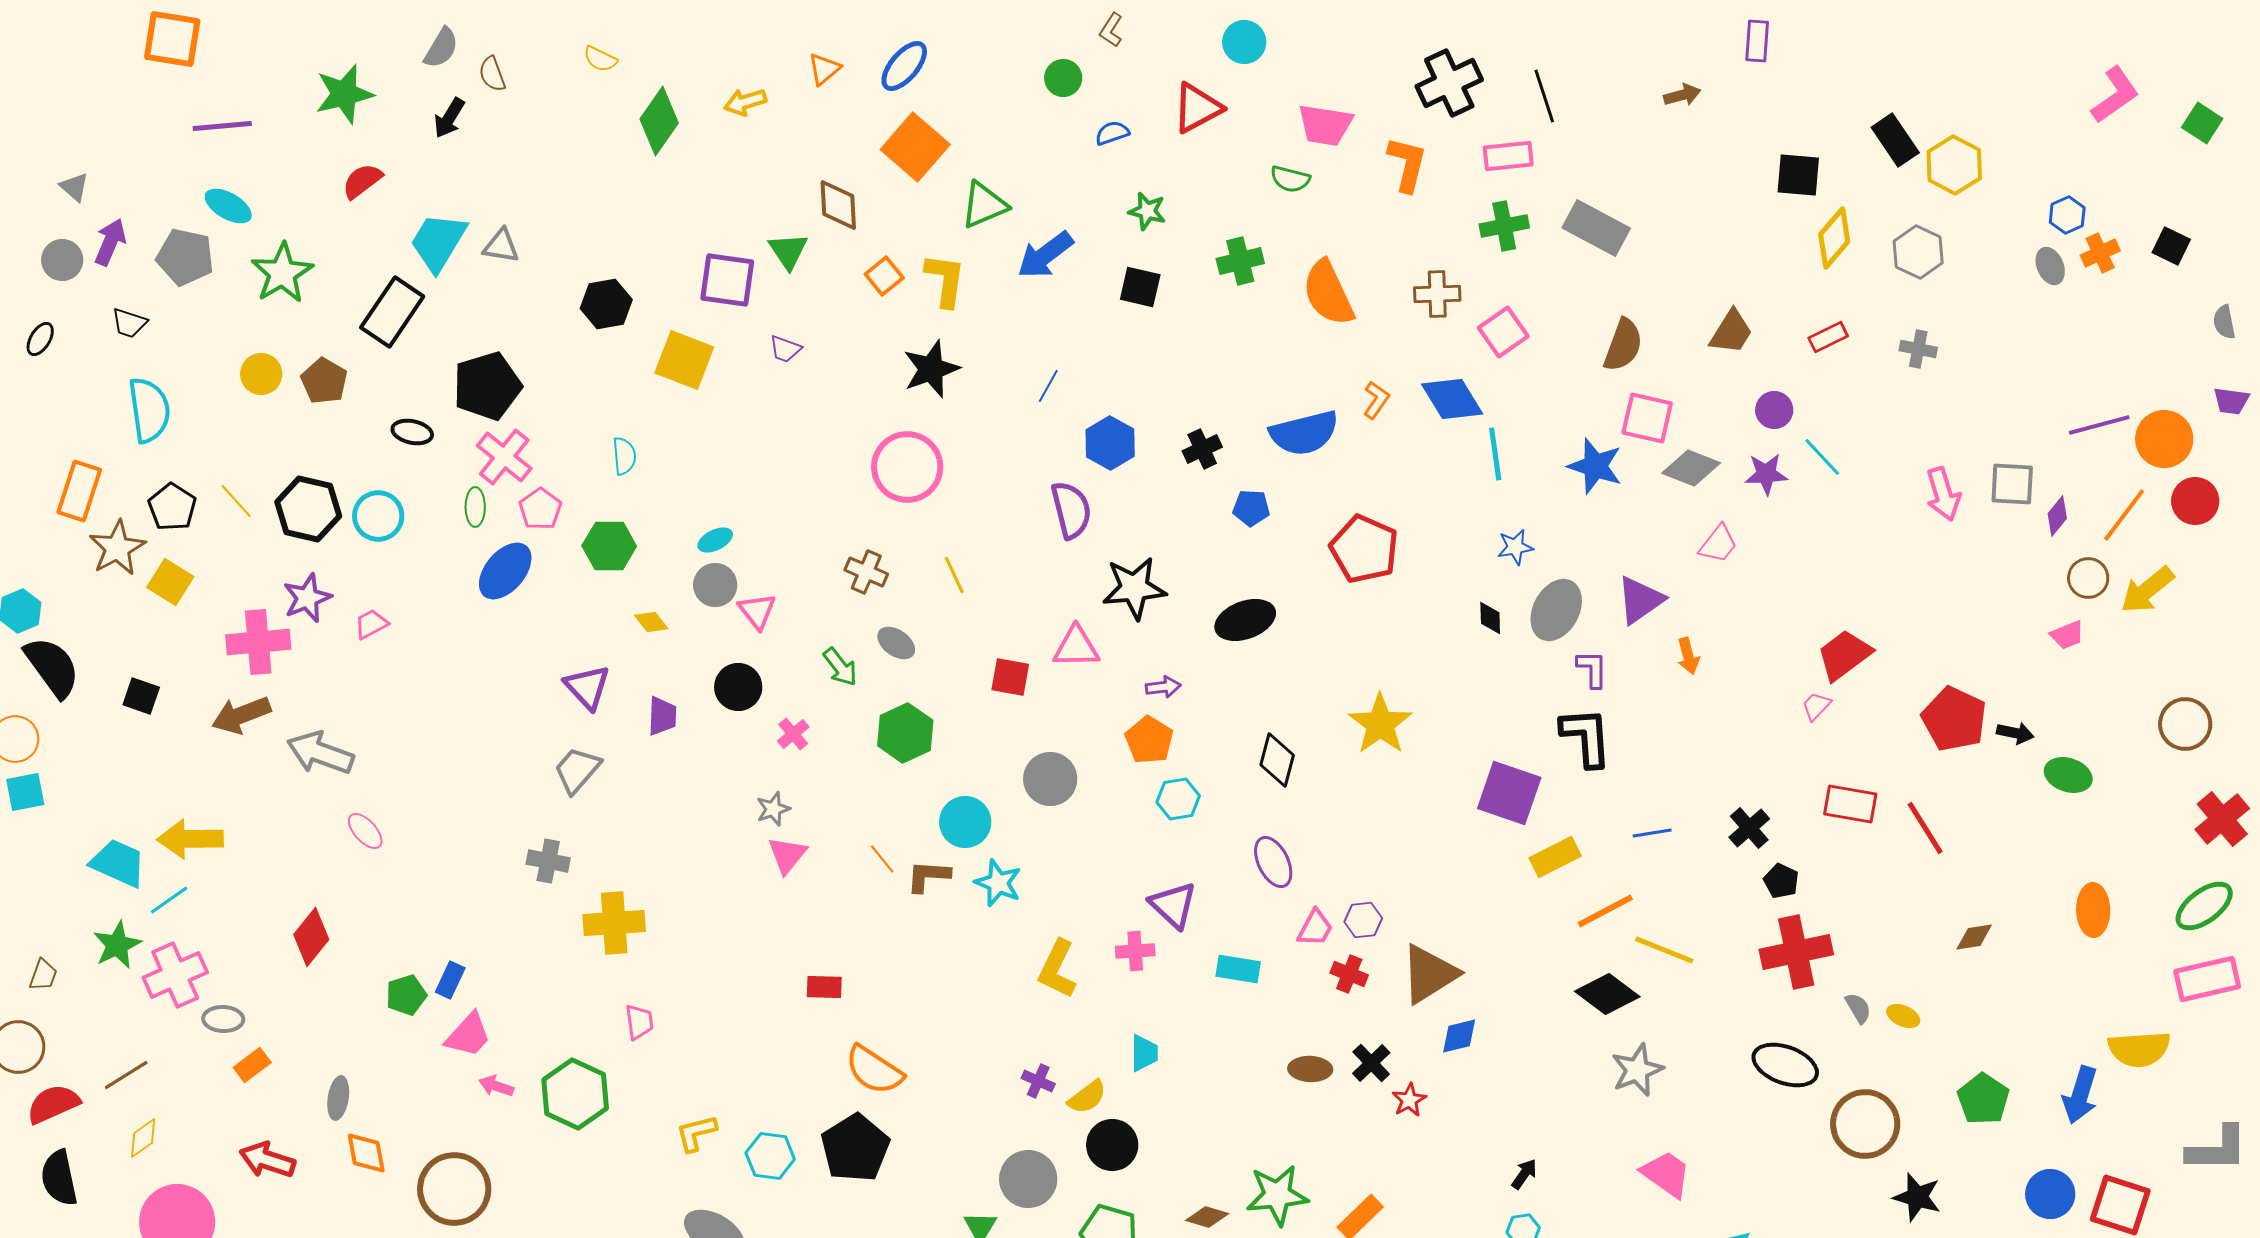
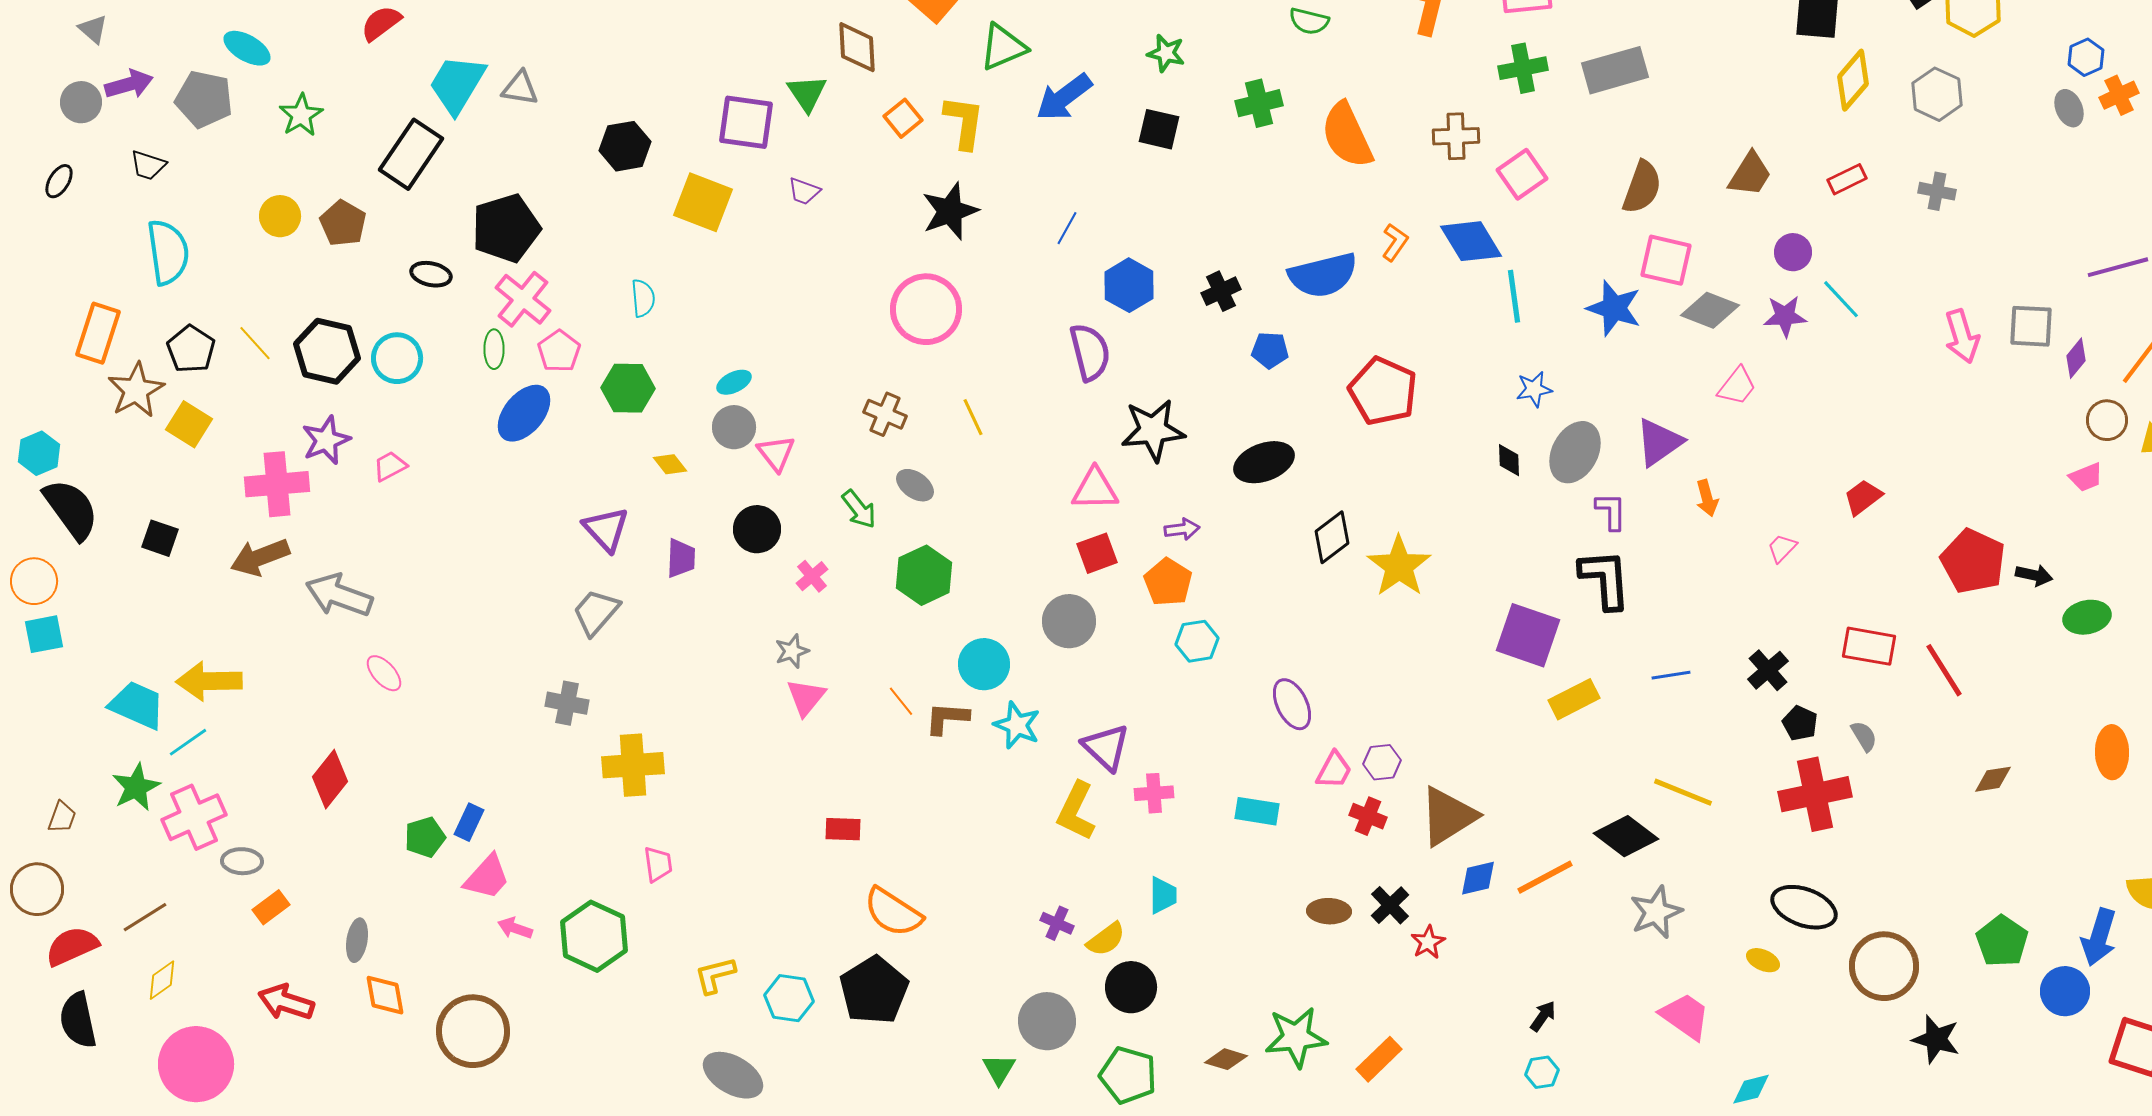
gray rectangle: (1596, 228) -> (1615, 70), turned -44
purple arrow: (110, 242) -> (129, 84), turned 51
green star: (282, 273) -> (301, 115), size x0.7
red trapezoid: (1844, 655) -> (1863, 497), size x0.7
red square: (1010, 677) -> (1097, 553), moved, turned -30
pink trapezoid: (1816, 706) -> (1782, 548), moved
black diamond: (1277, 760) -> (1332, 537), moved, turned 38
green ellipse: (2068, 775) -> (2087, 617), turned -30
purple triangle: (1173, 905) -> (1106, 747), moved
orange line: (1605, 911) -> (1545, 877), moved
gray semicircle: (1858, 1008) -> (1864, 736), moved
yellow ellipse: (1903, 1016) -> (1763, 960), moved
blue circle: (2050, 1194) -> (2065, 991), moved

